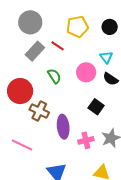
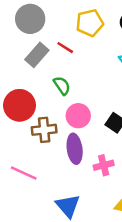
pink circle: (86, 72) -> (78, 116), moved
brown cross: (39, 111) -> (44, 130), turned -30

